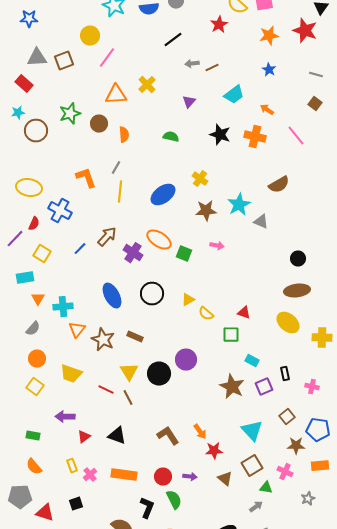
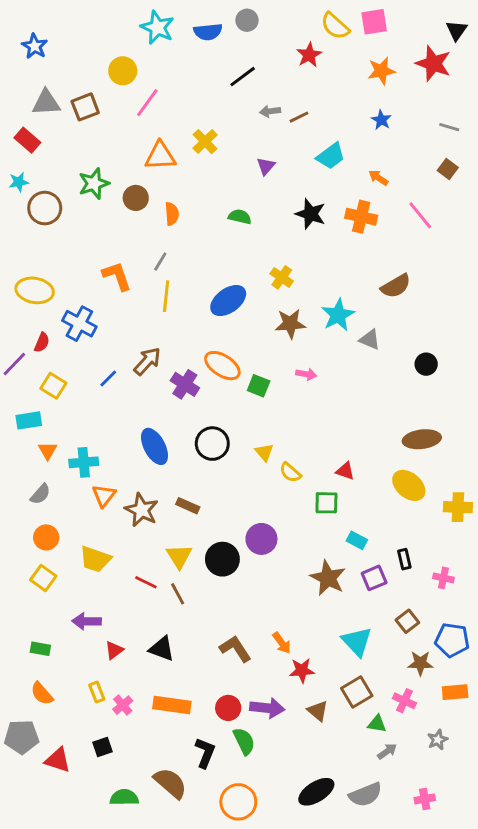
blue star: (29, 19) -> (35, 46), turned 30
black circle: (298, 259) -> (426, 364), moved
yellow triangle: (188, 300) -> (264, 452), turned -40
purple arrow: (190, 477) -> (267, 708), size x1.6
gray arrow: (256, 507) -> (387, 751), moved

